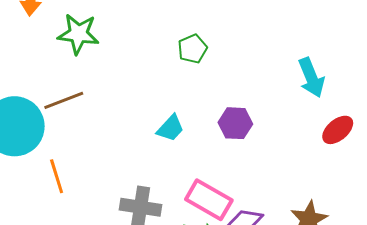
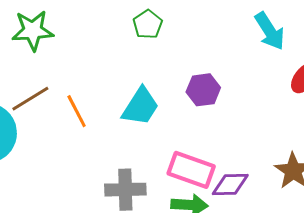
cyan trapezoid: (171, 128) -> (140, 106), size x1.4
orange line: (57, 176) -> (77, 111), moved

